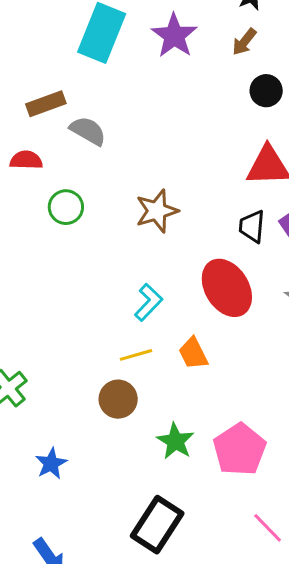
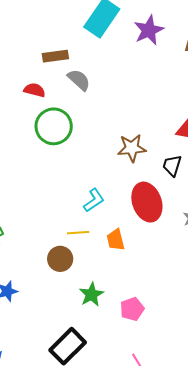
green circle: (66, 207) -> (54, 126), size x1.6
brown star: (157, 211) -> (132, 148), moved
pink pentagon: (240, 449) -> (132, 309), size x0.7

